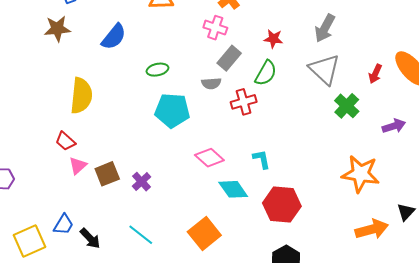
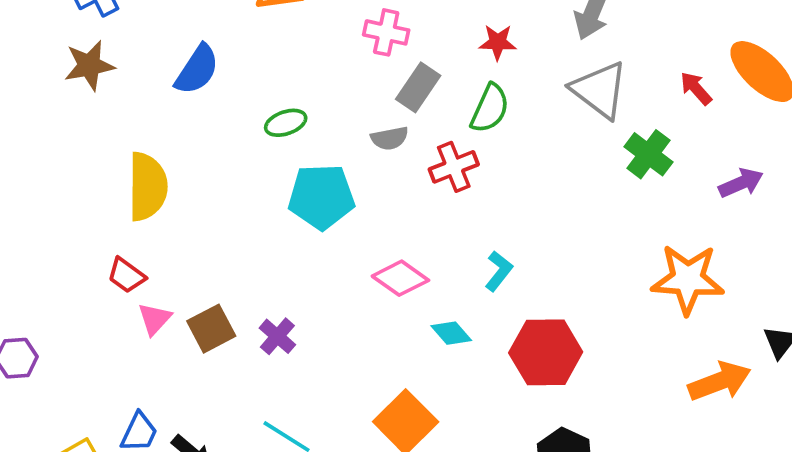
red arrow: (375, 74) -> (696, 88), turned 120
cyan L-shape: (262, 159) -> (499, 271), turned 55
cyan diamond: (233, 189) -> (451, 333), size x0.7

